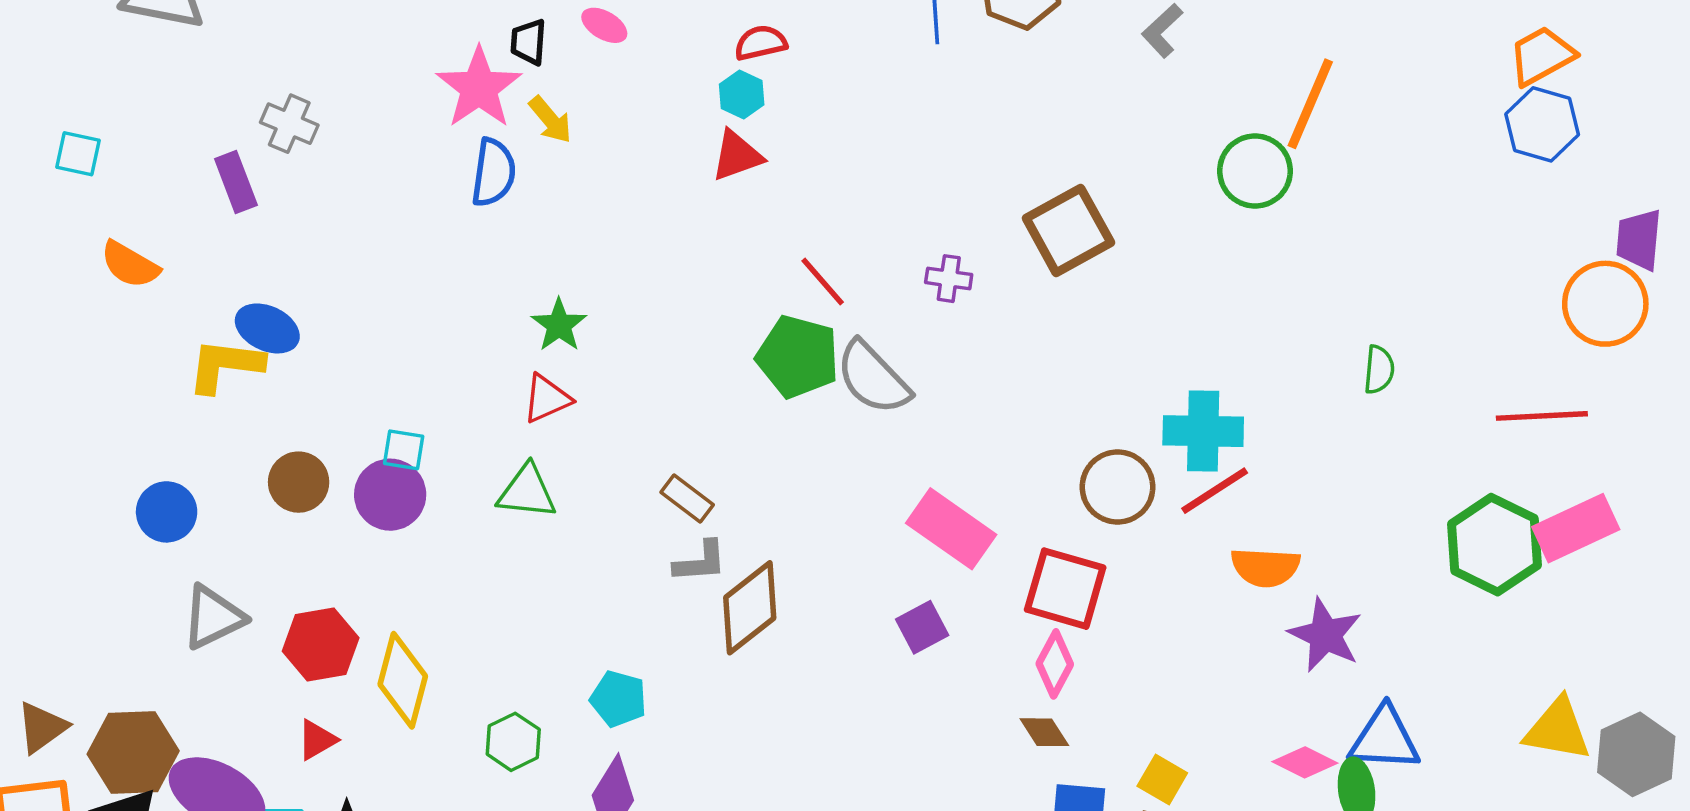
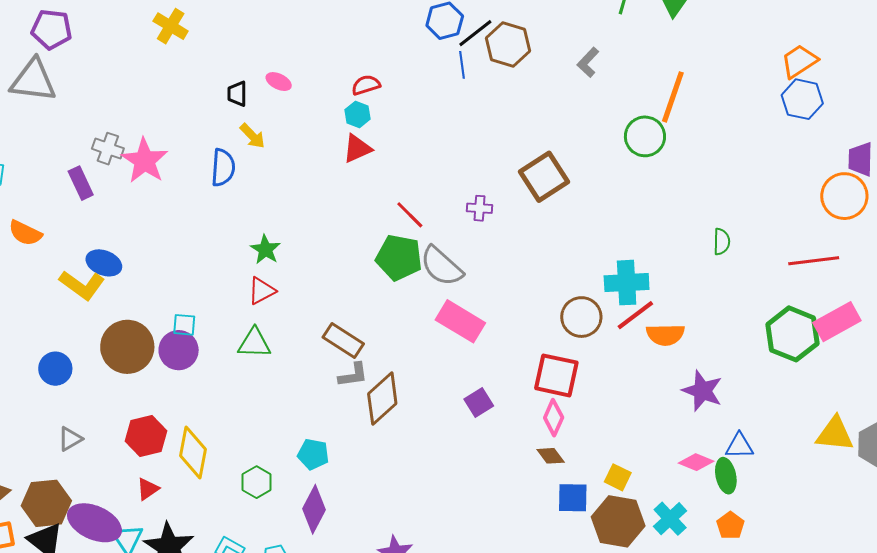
pink star: (479, 88) -> (145, 161), moved
yellow L-shape: (225, 365) -> (82, 285), turned -147
brown circle: (299, 482) -> (127, 347), size x1.6
brown rectangle: (687, 499) -> (343, 341), size x1.4
pink rectangle: (951, 529) -> (460, 321), moved
orange semicircle: (1265, 567) -> (665, 335), moved
gray triangle: (213, 617) -> (70, 439), moved, size x0.7
blue triangle: (1385, 739) -> (739, 446), size x0.7

